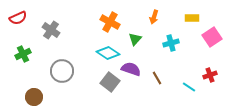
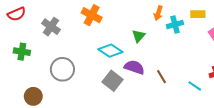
orange cross: (110, 22) -> (92, 15), moved
cyan cross: (171, 43) -> (175, 24), moved
green cross: (23, 54) -> (22, 52), turned 35

